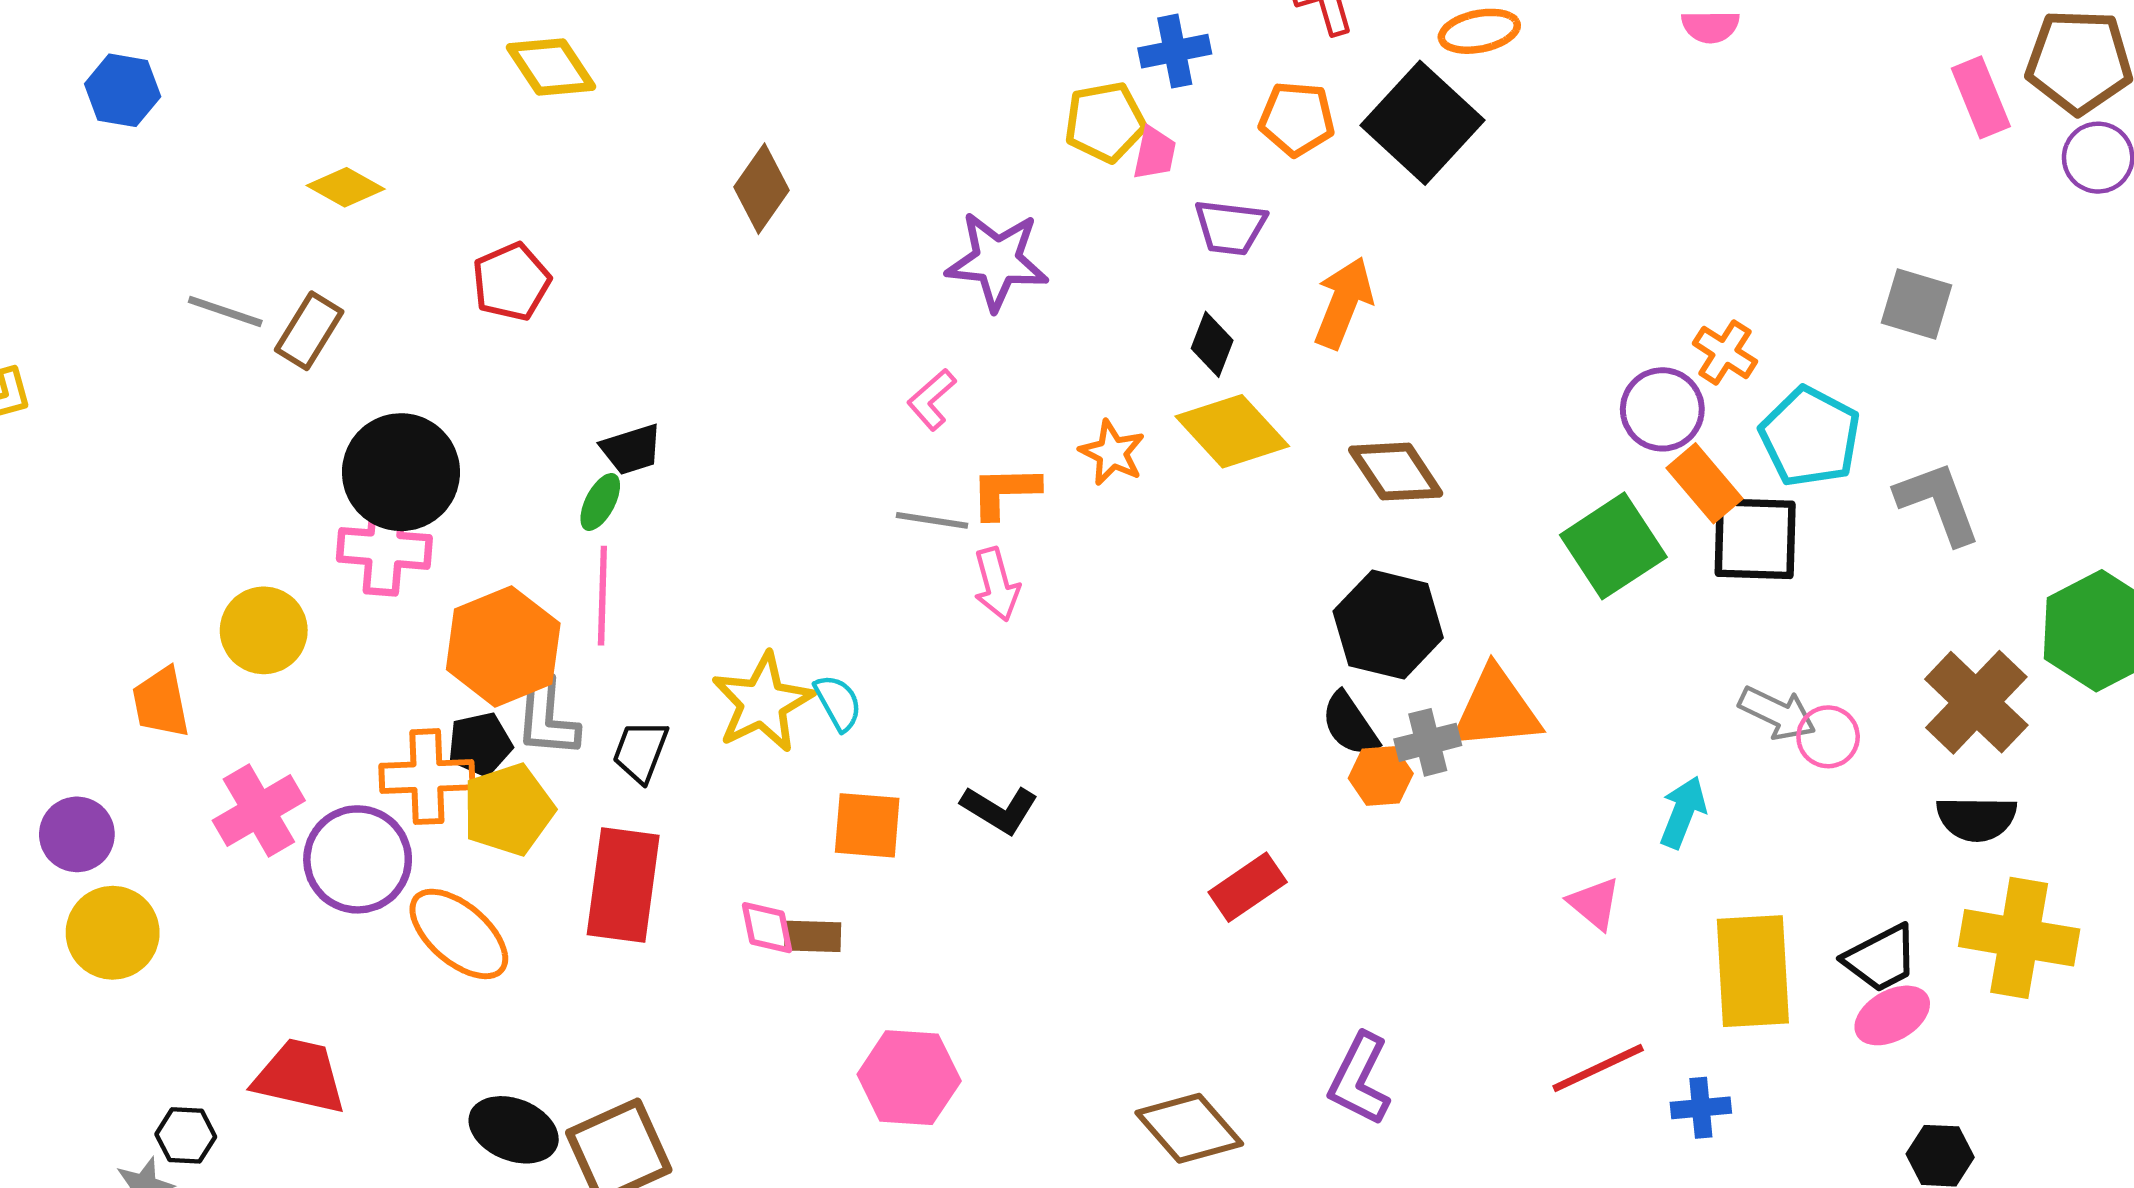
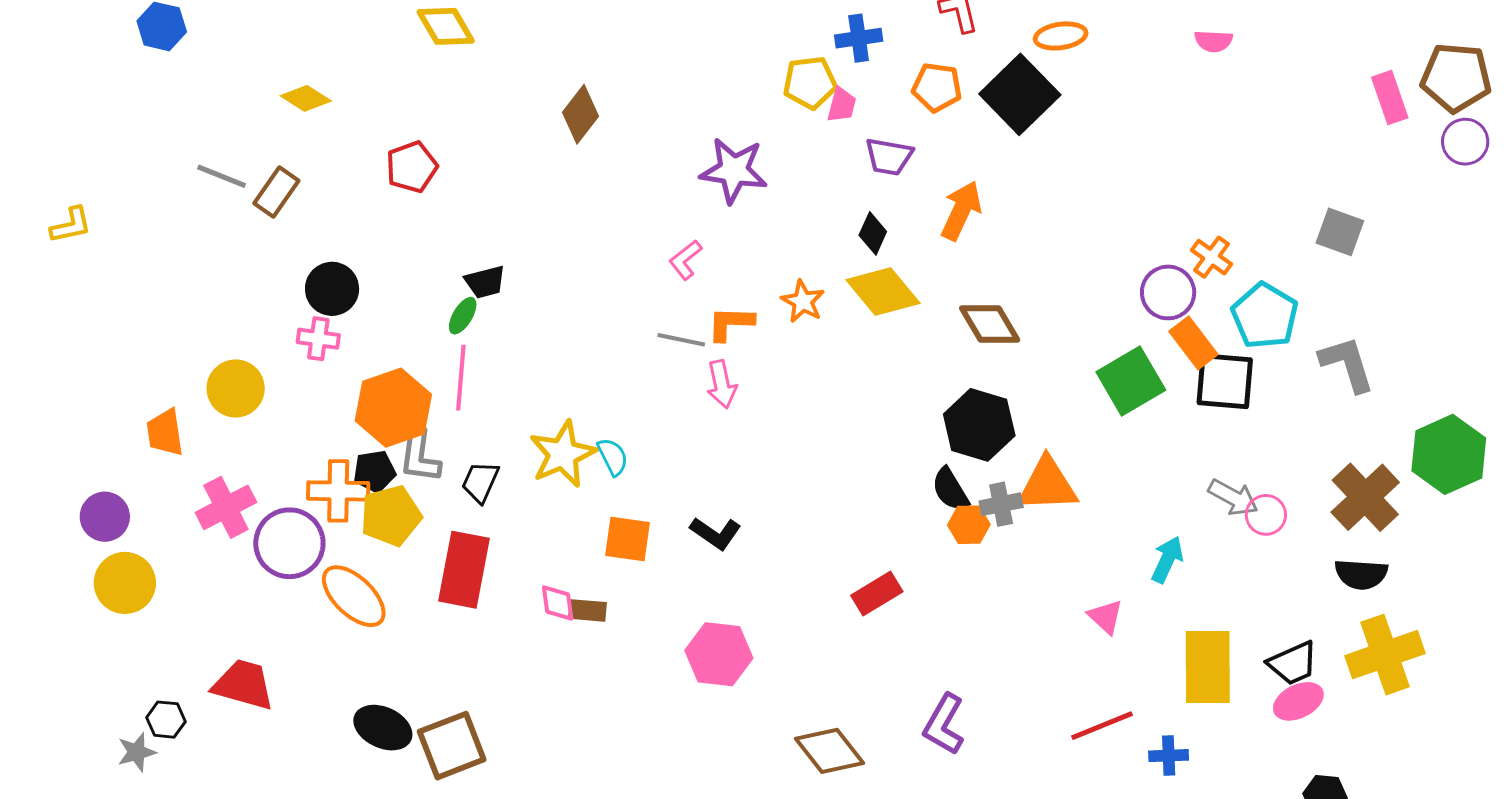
black circle: (401, 472) -> (332, 289), size x0.7
pink cross: (384, 548) -> (318, 339), size x0.7
yellow cross: (2019, 938) -> (1385, 655), turned -32
pink hexagon: (909, 1078) -> (719, 654), moved

